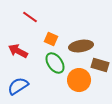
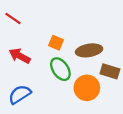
red line: (30, 17) -> (13, 18), moved

